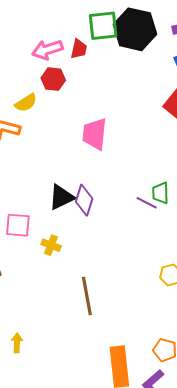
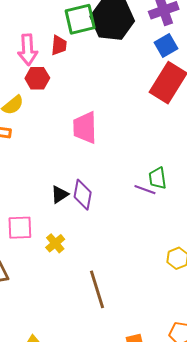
pink arrow: (47, 50) -> (28, 50), turned -68
black triangle: (61, 197) -> (60, 194), size x0.7
yellow cross: (51, 245) -> (55, 243), turned 36

